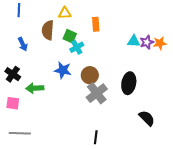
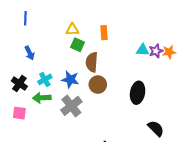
yellow triangle: (65, 13) -> (72, 30), moved
brown semicircle: (48, 30) -> (92, 62), moved
cyan cross: (77, 47) -> (45, 79), moved
gray cross: (97, 93) -> (71, 106), moved

